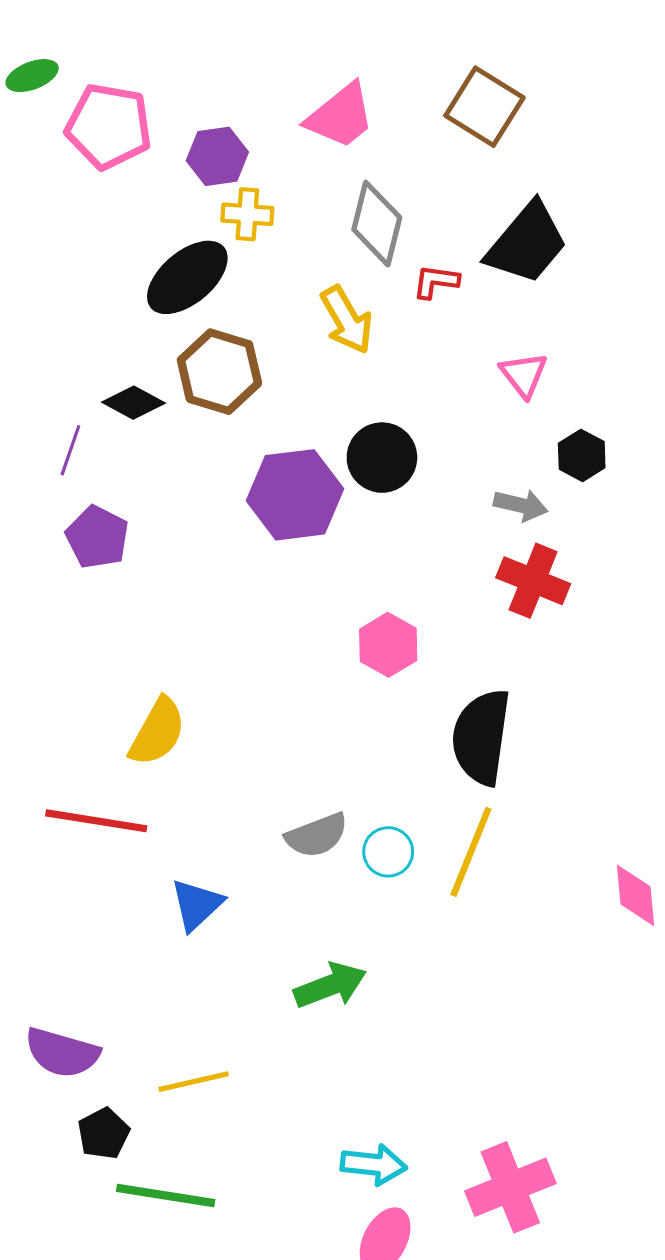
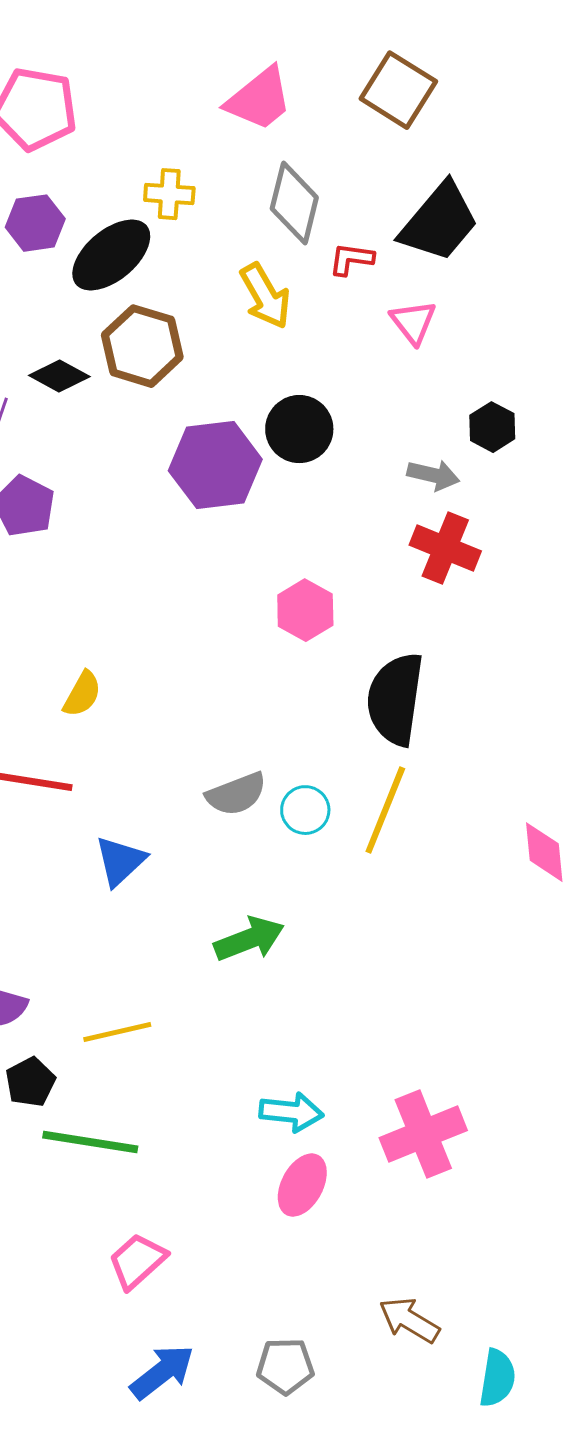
purple hexagon: (217, 156) -> (35, 223), moved
pink triangle: (524, 375) -> (413, 322), moved
yellow semicircle: (157, 732) -> (82, 694), size x0.7

